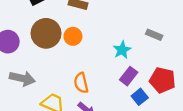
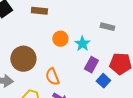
brown circle: (46, 33) -> (23, 59), moved
orange circle: (73, 36) -> (60, 39), moved

